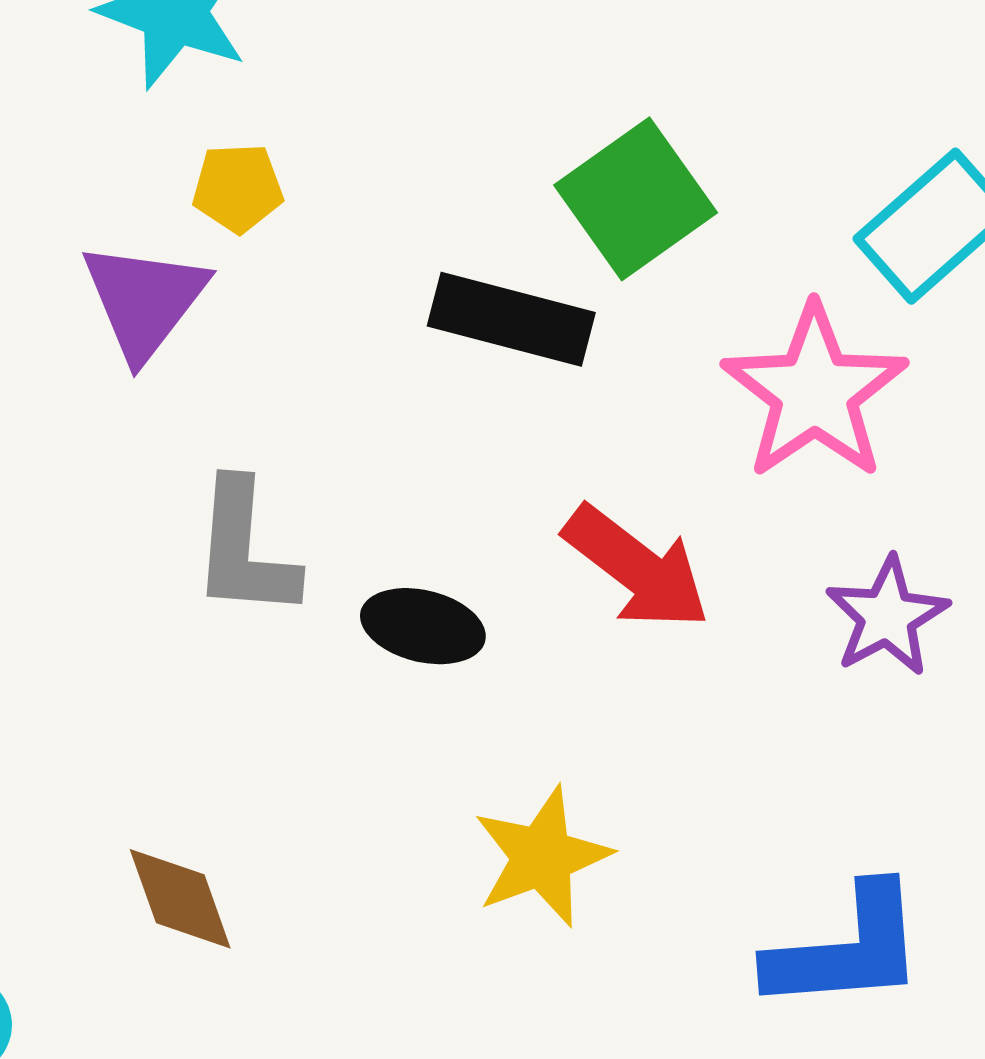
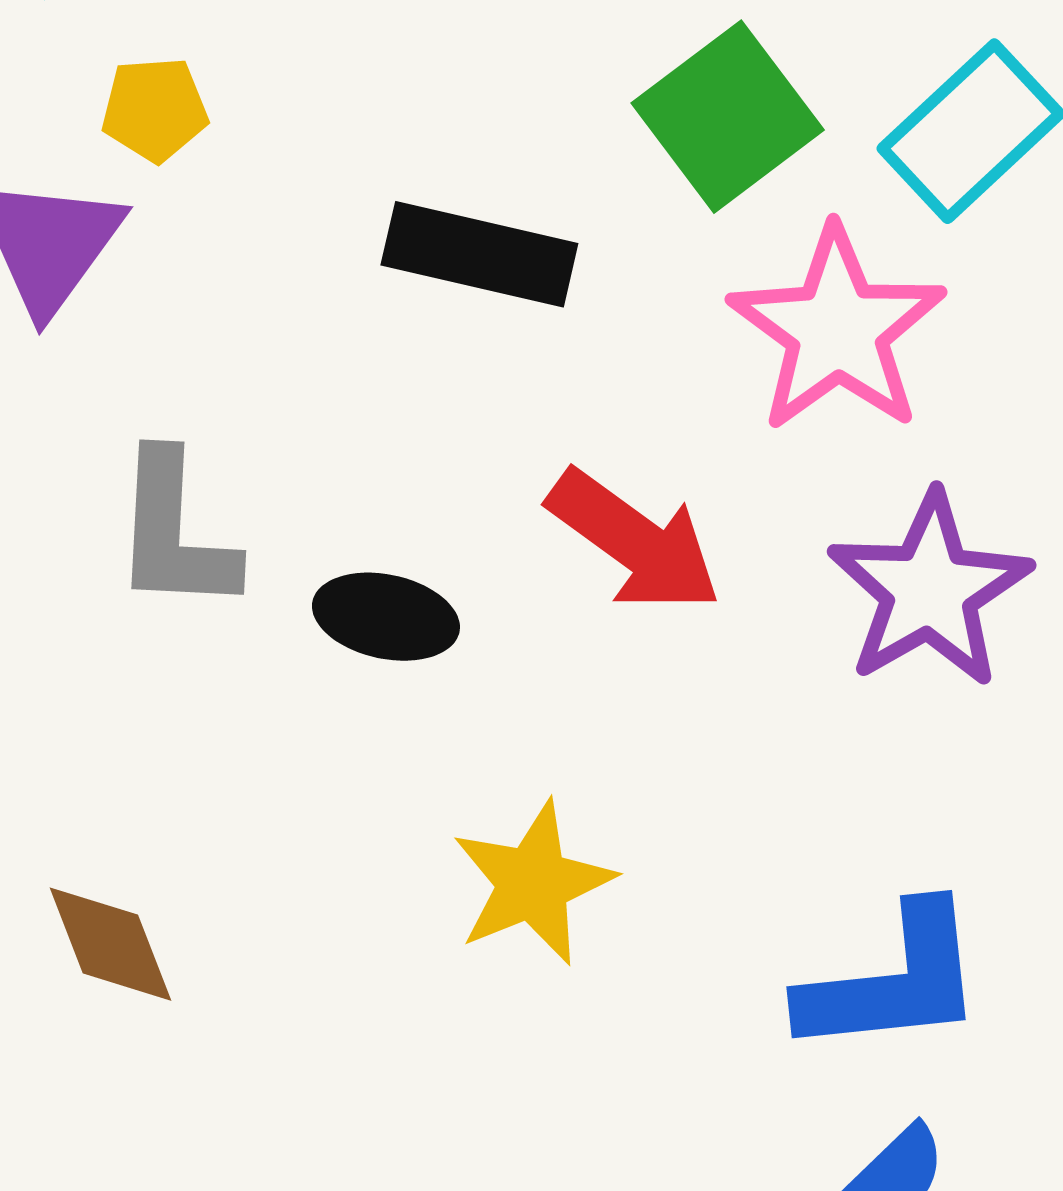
green square: (636, 199) -> (728, 117), moved
purple star: (887, 616) -> (929, 590), size x1.4

